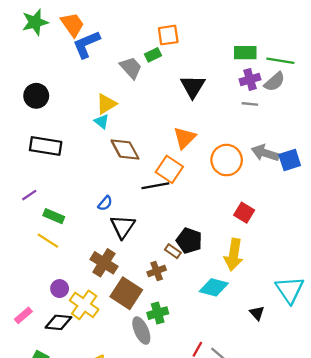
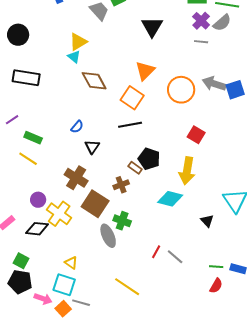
purple cross: (250, 79) -> (201, 21), turned -30
black line: (155, 186) -> (130, 125), moved
black triangle: (123, 227) -> (92, 147), size x0.7
green cross: (158, 313) -> (122, 221), turned 36

